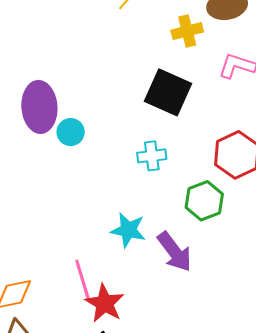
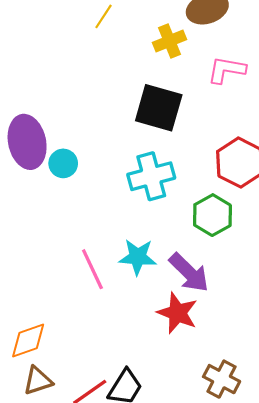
cyan cross: (152, 156) -> (151, 176), size x1.5
pink line: (82, 280) -> (92, 269), moved
red star: (105, 303) -> (177, 313), moved

